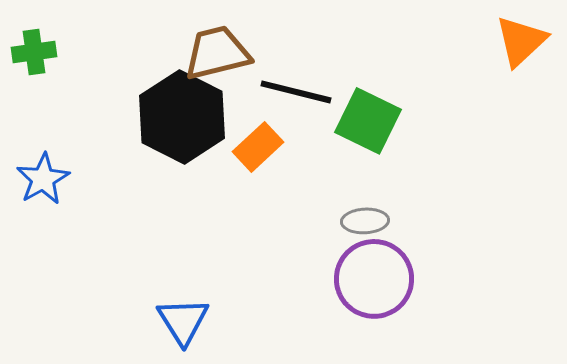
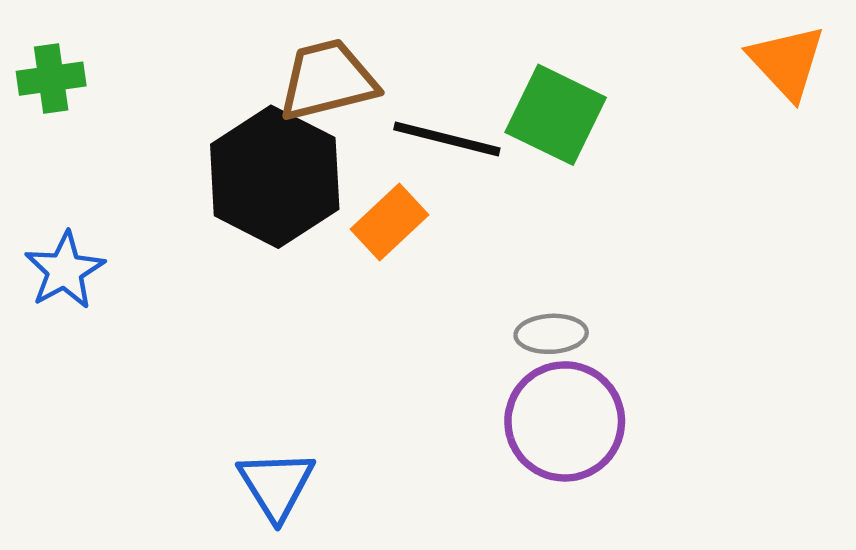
orange triangle: (521, 41) -> (787, 62), turned -30
green square: (368, 121) -> (556, 115), moved

